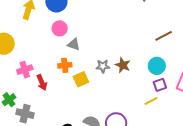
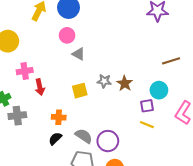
orange cross: (65, 65) -> (59, 117), moved
purple square: (160, 85) -> (147, 106), moved
yellow line: (151, 101) -> (147, 125), turned 40
gray cross: (25, 114) -> (17, 116), turned -30

